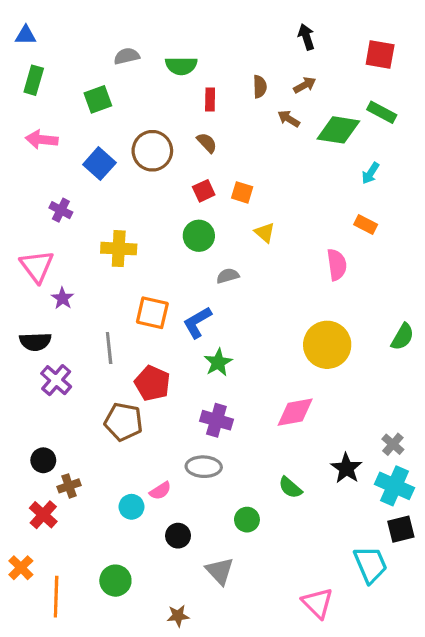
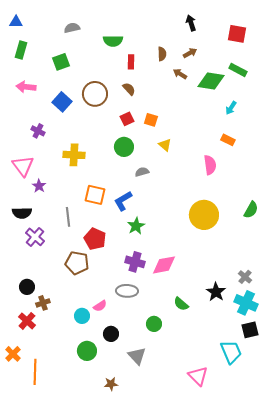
gray semicircle: (127, 56) -> (72, 28), moved
pink diamond: (295, 412) -> (164, 265), moved
green circle: (115, 581) -> (87, 351), moved

